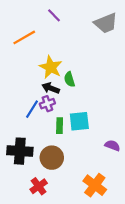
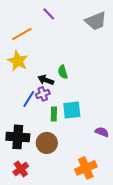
yellow star: (51, 67) -> (18, 61), moved
orange cross: (95, 185) -> (86, 168), turned 30
red cross: (39, 186) -> (21, 169), moved

